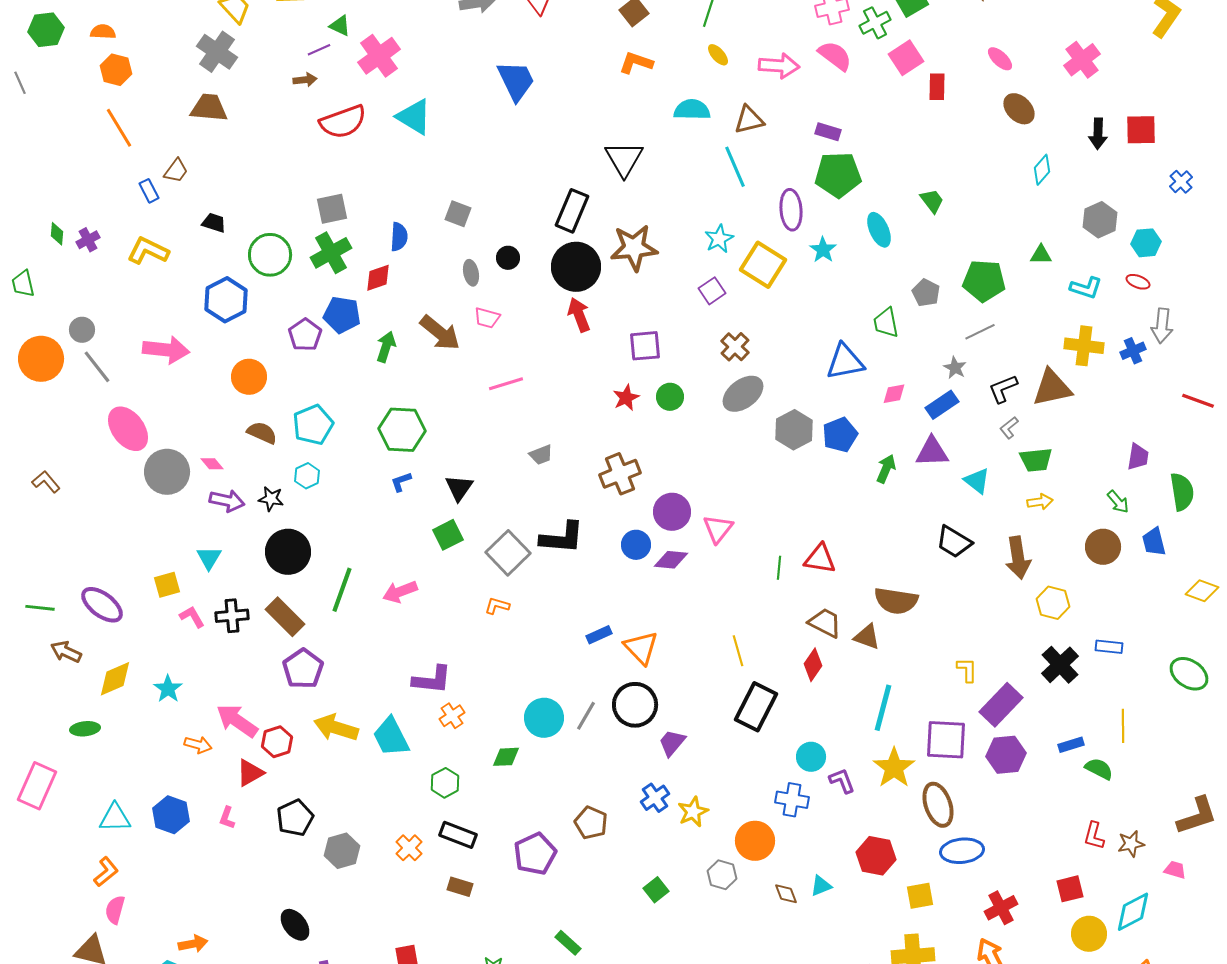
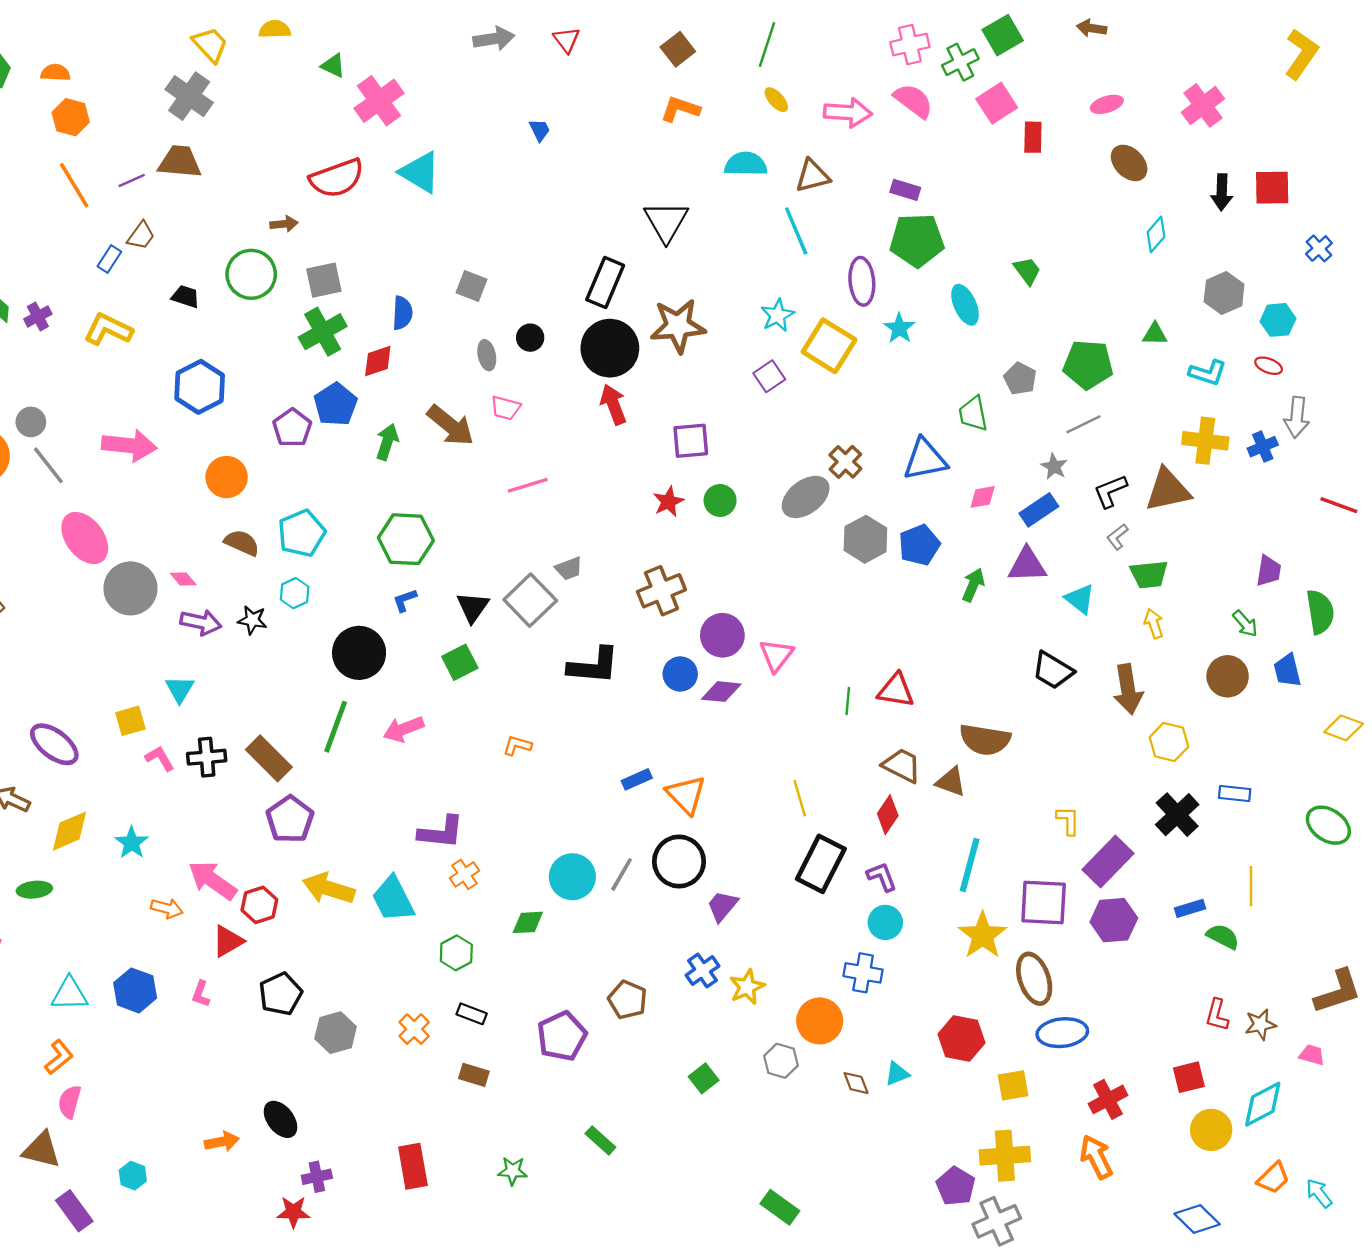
purple line: (319, 50) -> (132, 181), moved
pink ellipse: (1000, 59) -> (1107, 104), turned -60
brown arrow: (305, 80) -> (284, 224), moved
blue trapezoid: (516, 81) -> (540, 130), size x0.5
blue rectangle: (149, 191) -> (109, 259), turned 60
green circle: (270, 255) -> (251, 274), moved
blue pentagon: (342, 315) -> (336, 404), turned 30
brown cross: (735, 347) -> (845, 462), moved
yellow arrow: (1040, 502) -> (1154, 624), turned -100
black circle: (288, 552) -> (359, 653), moved
gray square: (508, 553) -> (530, 600), moved
purple L-shape: (842, 781) -> (882, 877), moved
black rectangle: (458, 835) -> (472, 1014), size x0.7
orange arrow: (193, 944) -> (222, 1142), moved

